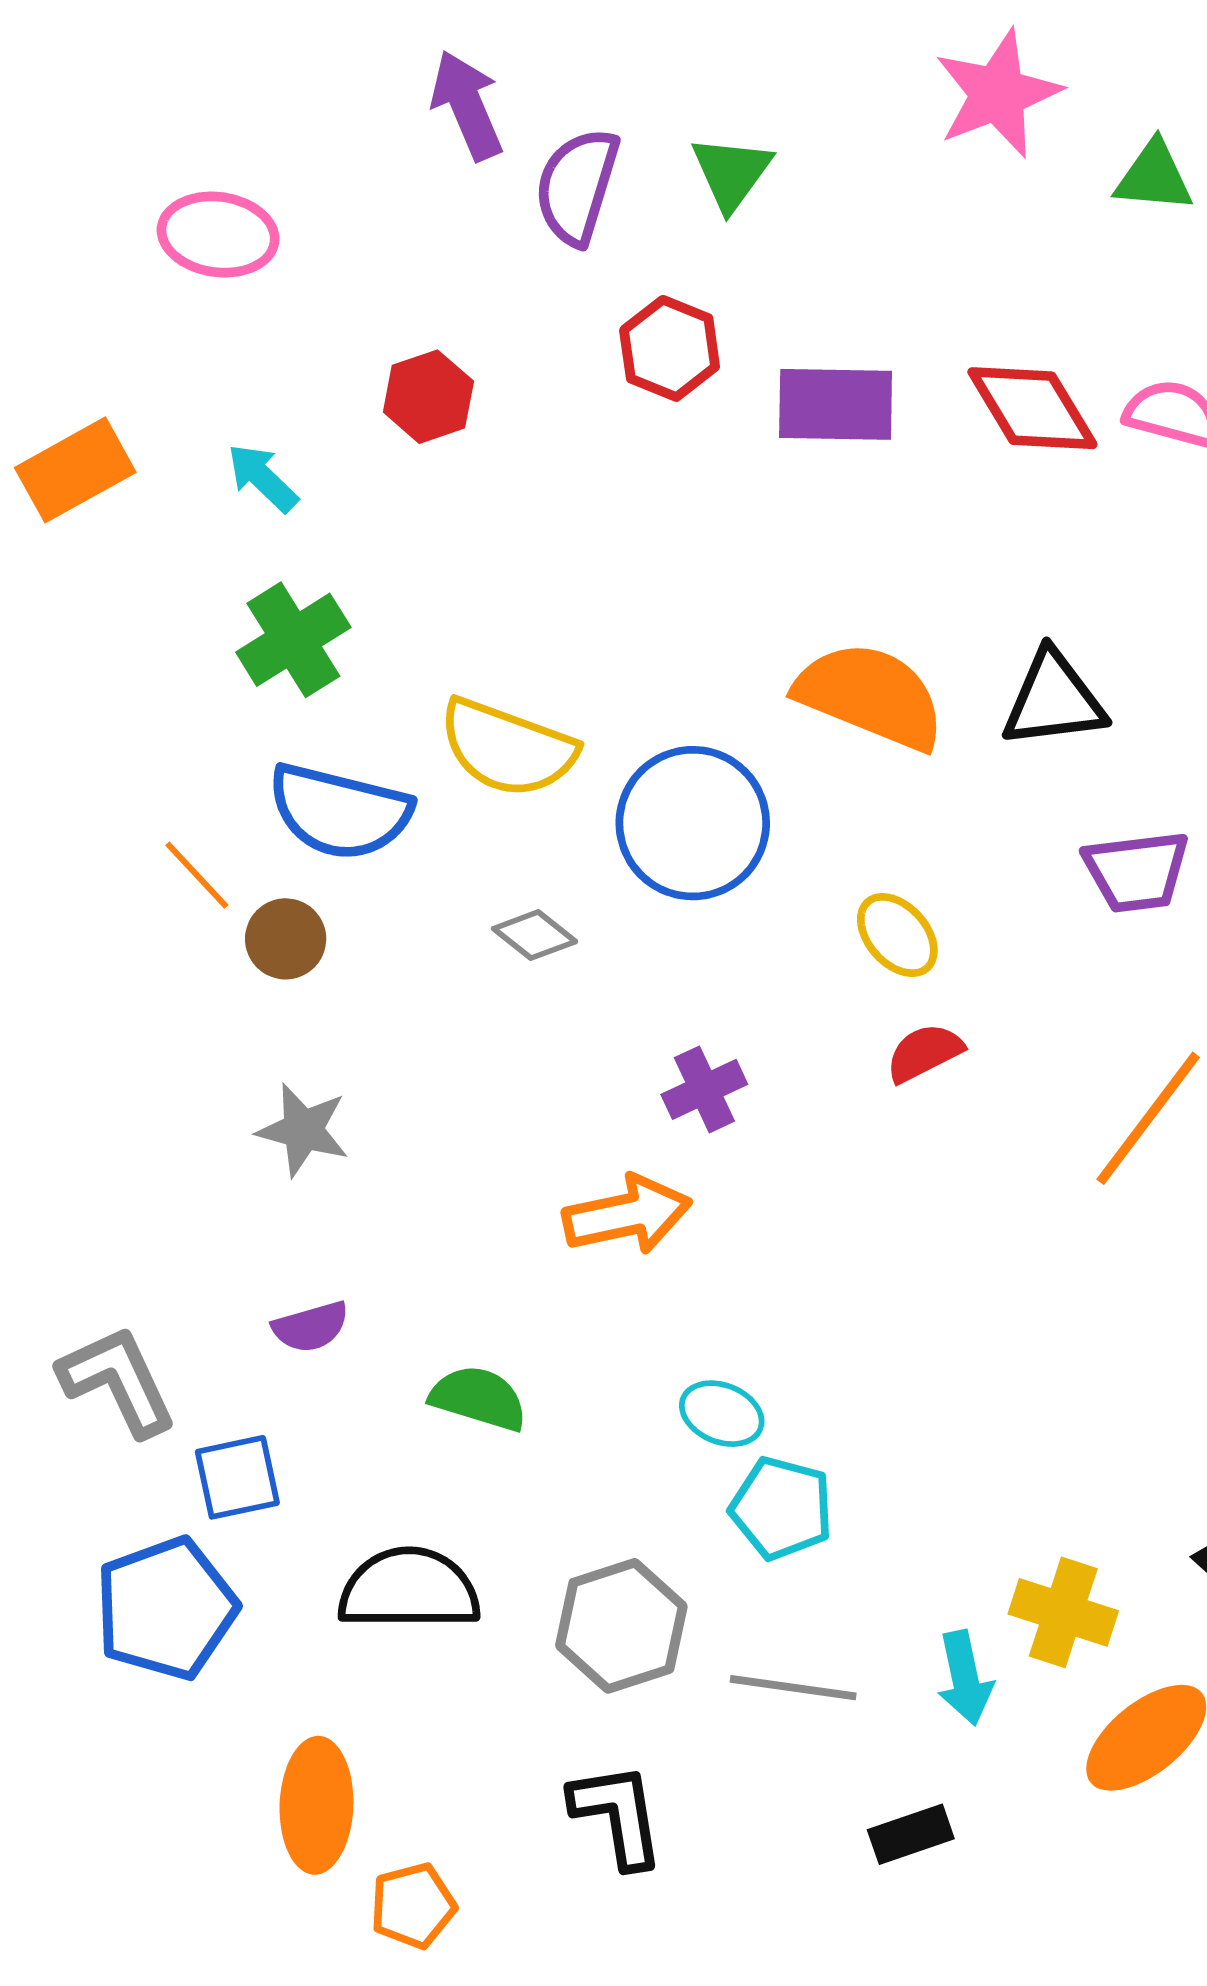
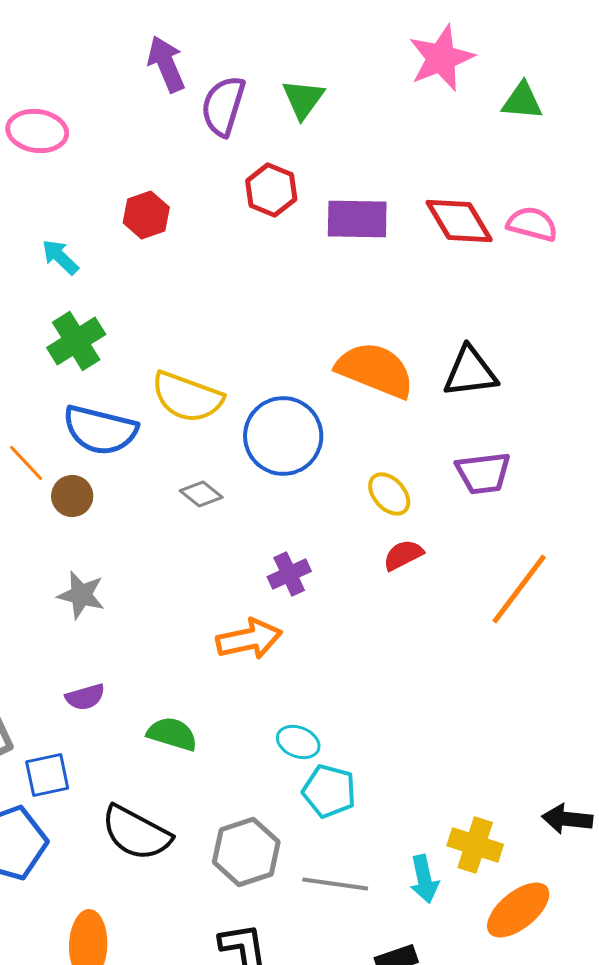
purple trapezoid: (1137, 871) -> (483, 473), moved
black semicircle: (409, 1589) -> (136, 833), turned -152

